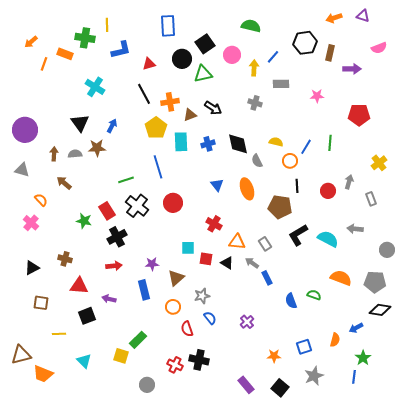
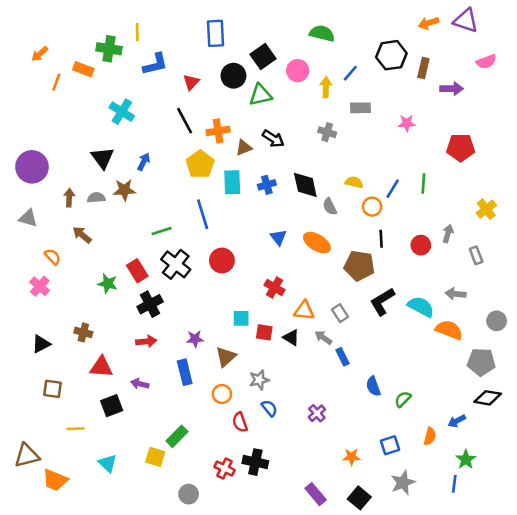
purple triangle: (363, 16) -> (466, 21), size x1.5
red triangle: (149, 64) -> (191, 82), turned -32
orange ellipse: (247, 189) -> (317, 243), turned -40
orange semicircle: (341, 278) -> (449, 330), moved
green semicircle: (314, 295) -> (403, 399), moved, turned -64

